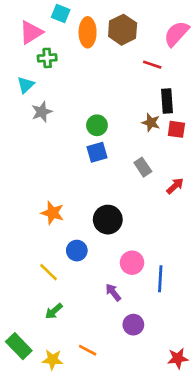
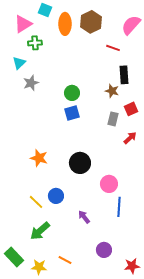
red square: (176, 129) -> (131, 109), moved, turned -32
gray rectangle: (143, 167) -> (113, 119), moved, turned 48
blue circle: (77, 251) -> (56, 196), moved
pink circle: (132, 263) -> (109, 184), moved
green arrow: (54, 311) -> (40, 231), size x1.5
purple circle: (133, 325) -> (104, 250), moved

